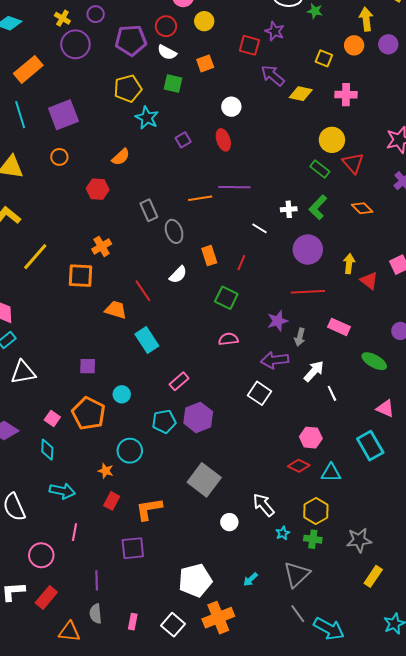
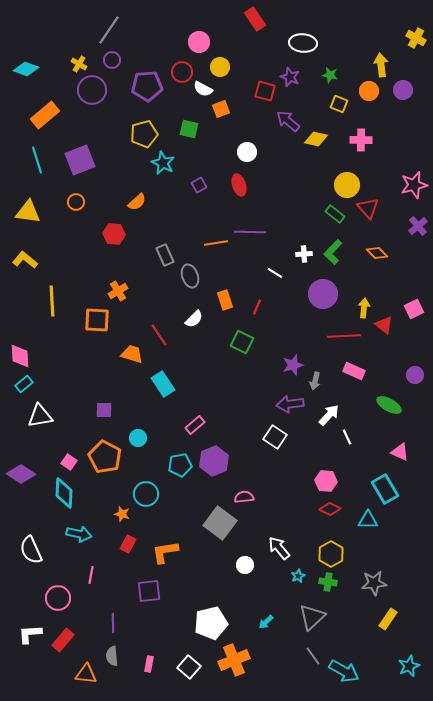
green star: (315, 11) -> (330, 75), moved
white semicircle: (167, 52) -> (203, 89), moved
yellow line: (35, 257) -> (52, 301), turned -44
red line: (308, 292) -> (344, 336), moved
pink semicircle: (228, 339) -> (244, 497), moved
cyan diamond: (47, 450) -> (64, 493), size x1.4
red diamond: (299, 466) -> (330, 509), moved
cyan triangle: (331, 473) -> (368, 520), moved

